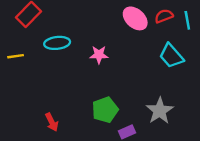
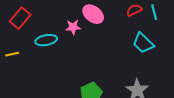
pink ellipse: (135, 18) -> (93, 14), moved
pink star: (99, 55) -> (73, 27), moved

